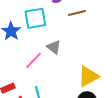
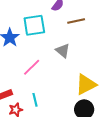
gray triangle: (54, 47) -> (63, 51), moved

